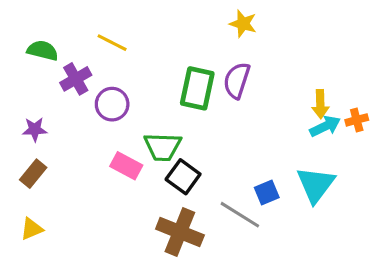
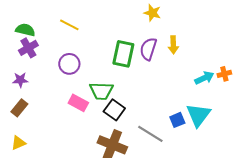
purple cross: (76, 79) -> (28, 48), moved
yellow arrow: (320, 104) -> (173, 45), moved
blue square: (267, 193) -> (177, 120), moved

